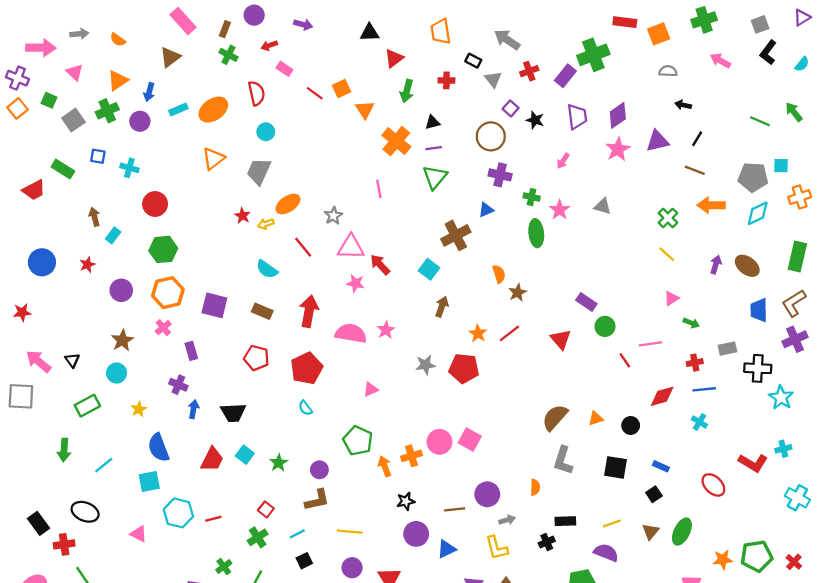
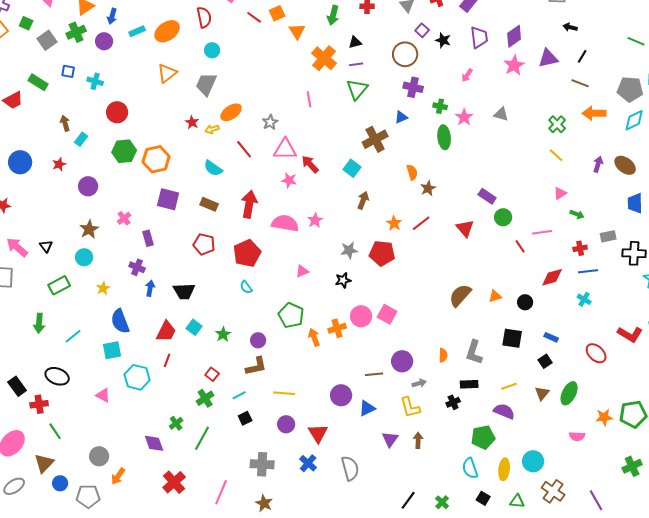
orange hexagon: (168, 293) -> (156, 159), moved
gray L-shape: (563, 460) -> (474, 352), moved
black star: (406, 501) -> (343, 280), moved
red line: (213, 519) -> (167, 360), moved, turned -56

